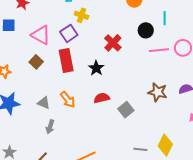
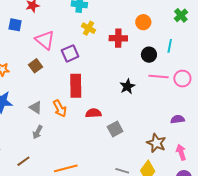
purple square: (69, 33) -> (70, 53), moved
red cross: (113, 43) -> (118, 38), moved, turned 36
red rectangle: (66, 61) -> (76, 86), moved
black star: (96, 68) -> (127, 86), moved
brown star: (158, 92) -> (156, 143), moved

